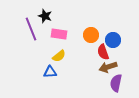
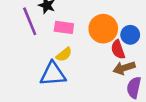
orange circle: (91, 35) -> (103, 29), size x1.5
blue triangle: (50, 72) -> (53, 74), size x1.6

